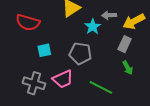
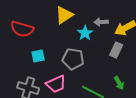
green arrow: (128, 68) -> (119, 83), moved

